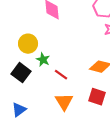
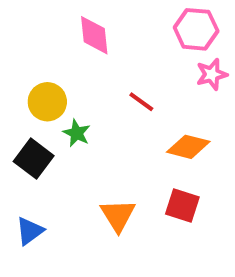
red line: (61, 75) -> (141, 102), moved

